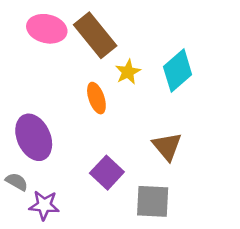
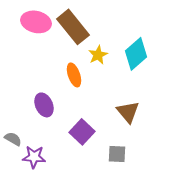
purple ellipse: (34, 137) -> (44, 105), moved, size x0.7
gray square: (153, 201) -> (117, 154), size x0.7

